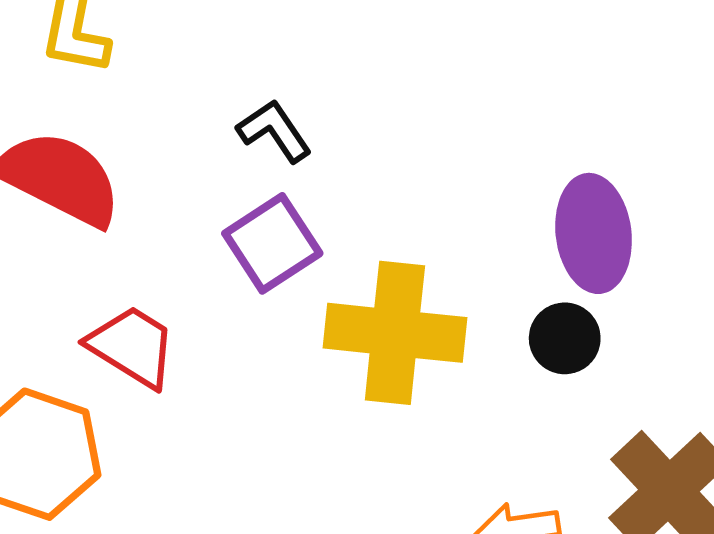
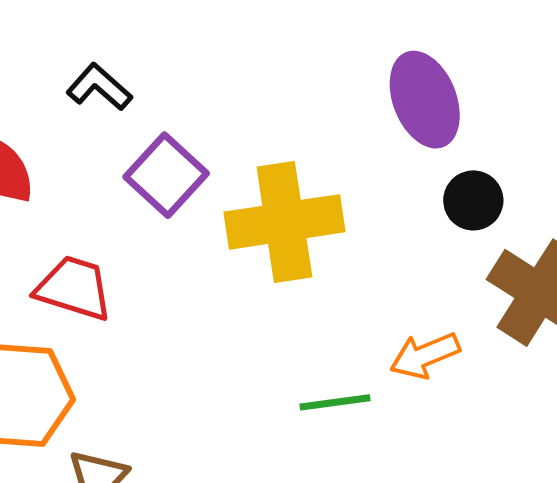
black L-shape: (274, 131) -> (99, 87), moved
black circle: (565, 338) -> (473, 200), moved

